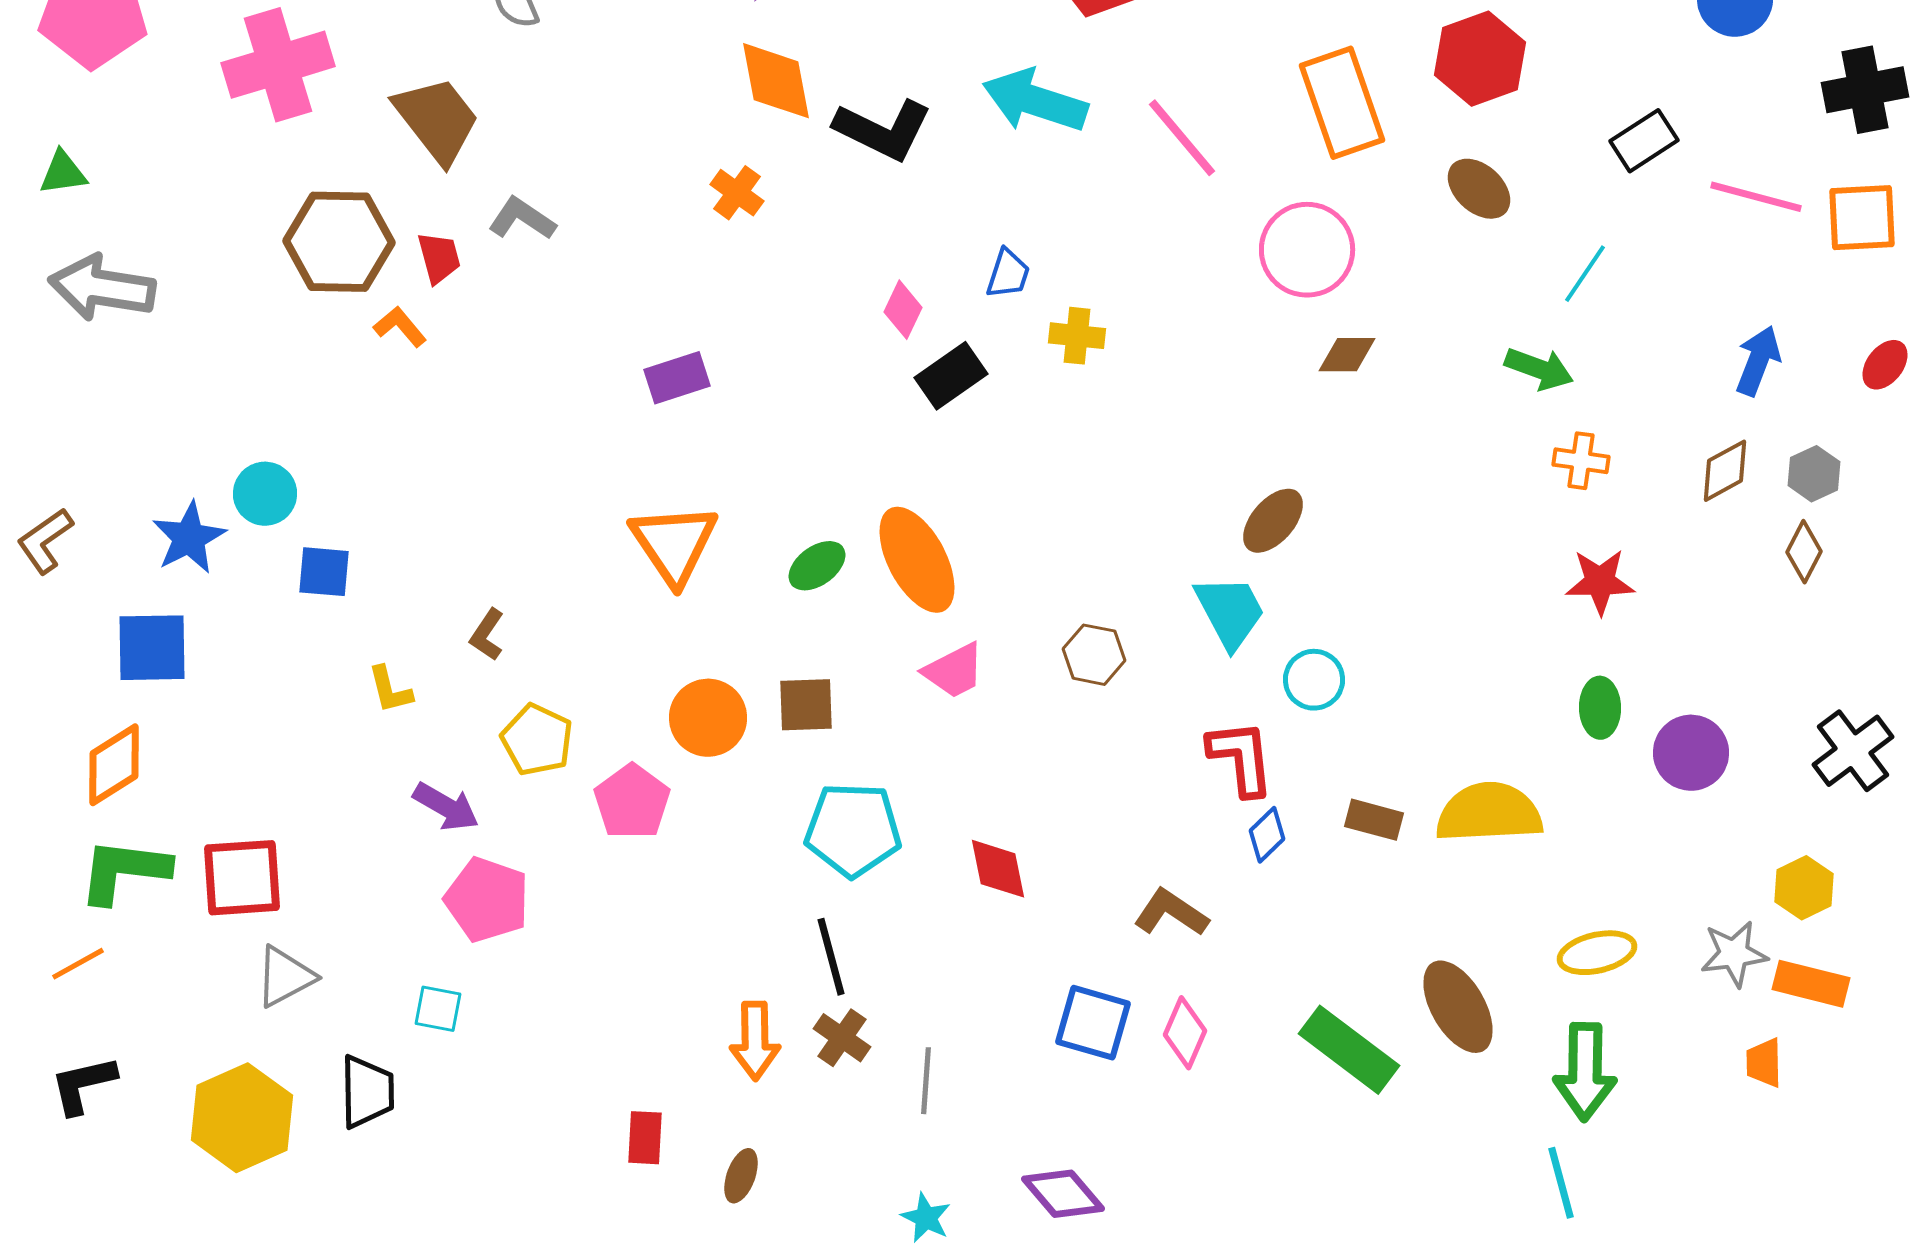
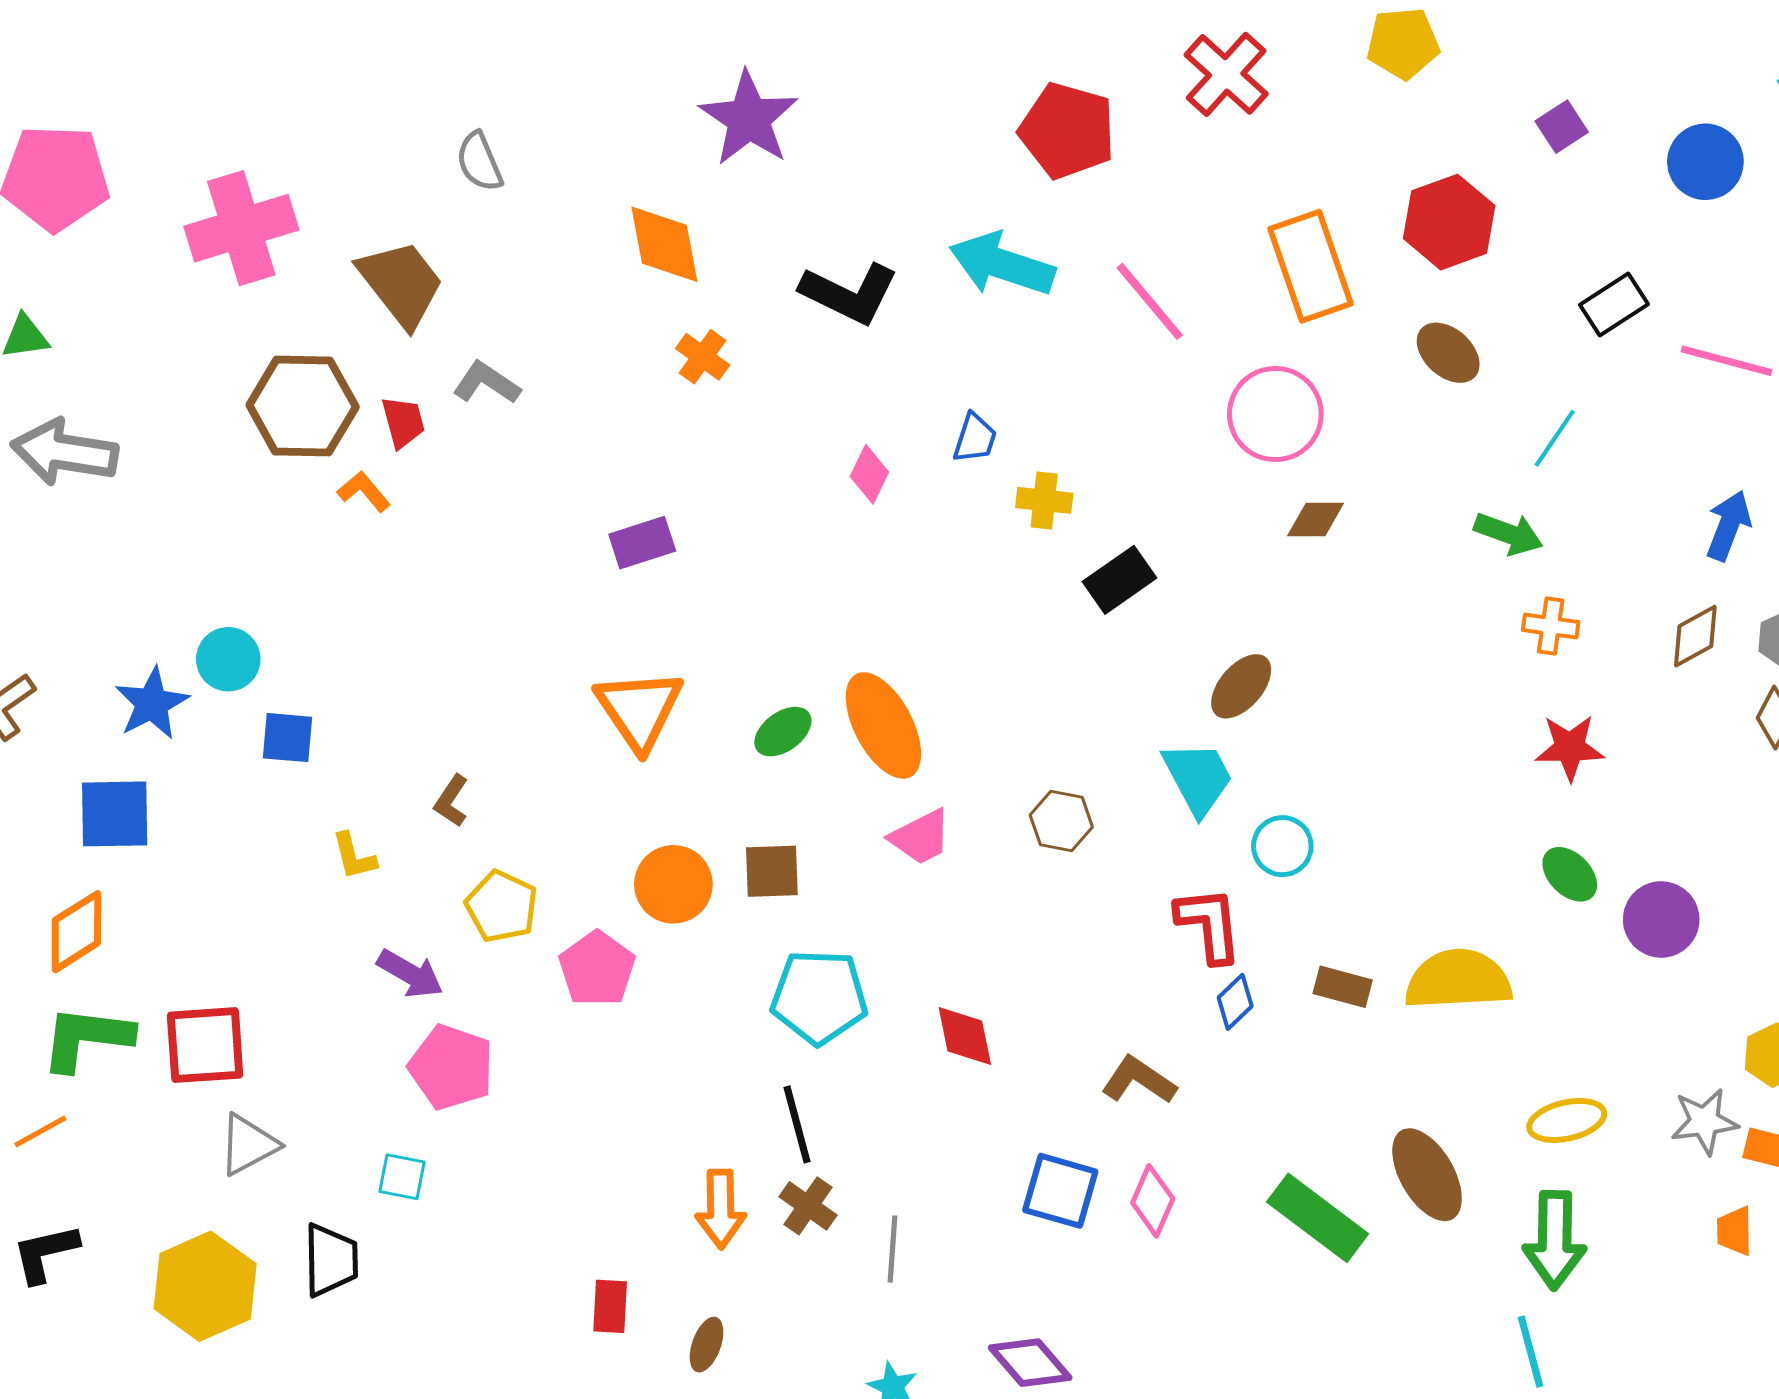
orange diamond: (776, 81) -> (664, 244), moved
black rectangle: (951, 376) -> (1120, 580), moved
green ellipse: (1600, 708) -> (1570, 874), turned -44

